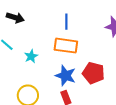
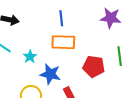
blue star: (66, 76) -> (50, 74), moved

